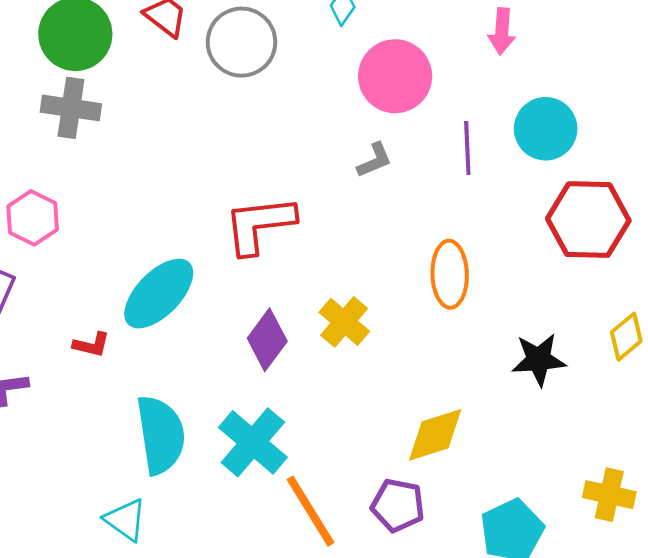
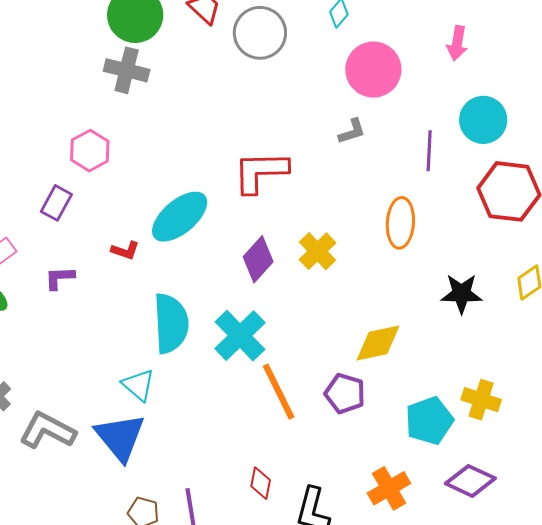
purple line: (467, 148) -> (429, 151), moved
yellow cross: (609, 495) -> (481, 400), moved

